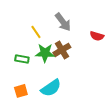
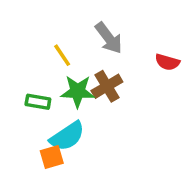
cyan semicircle: (51, 88) -> (67, 136), moved
orange square: (21, 91) -> (52, 157), moved

